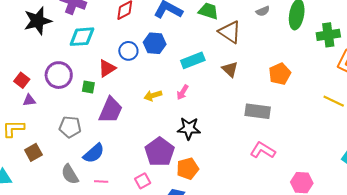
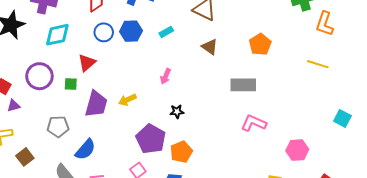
blue circle: (128, 51) -> (104, 32), moved
cyan rectangle: (193, 60) -> (166, 32), moved, size x0.6
yellow arrow: (153, 95) -> (127, 100), moved
black star: (189, 128) -> (177, 112), size x0.6

